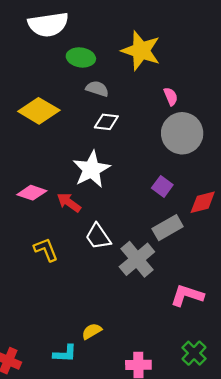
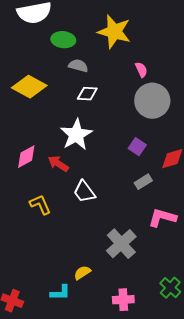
pink diamond: (32, 193) -> (26, 157), turned -45
gray rectangle: (168, 228) -> (143, 182), size x0.7
gray cross: (137, 259) -> (121, 244), moved
pink L-shape: (187, 295) -> (162, 218), moved

